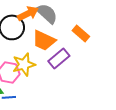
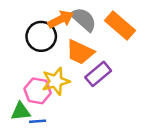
orange rectangle: (81, 33) -> (120, 25), moved, size x1.4

